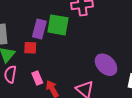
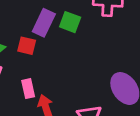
green square: (58, 25) -> (70, 22), size x0.7

